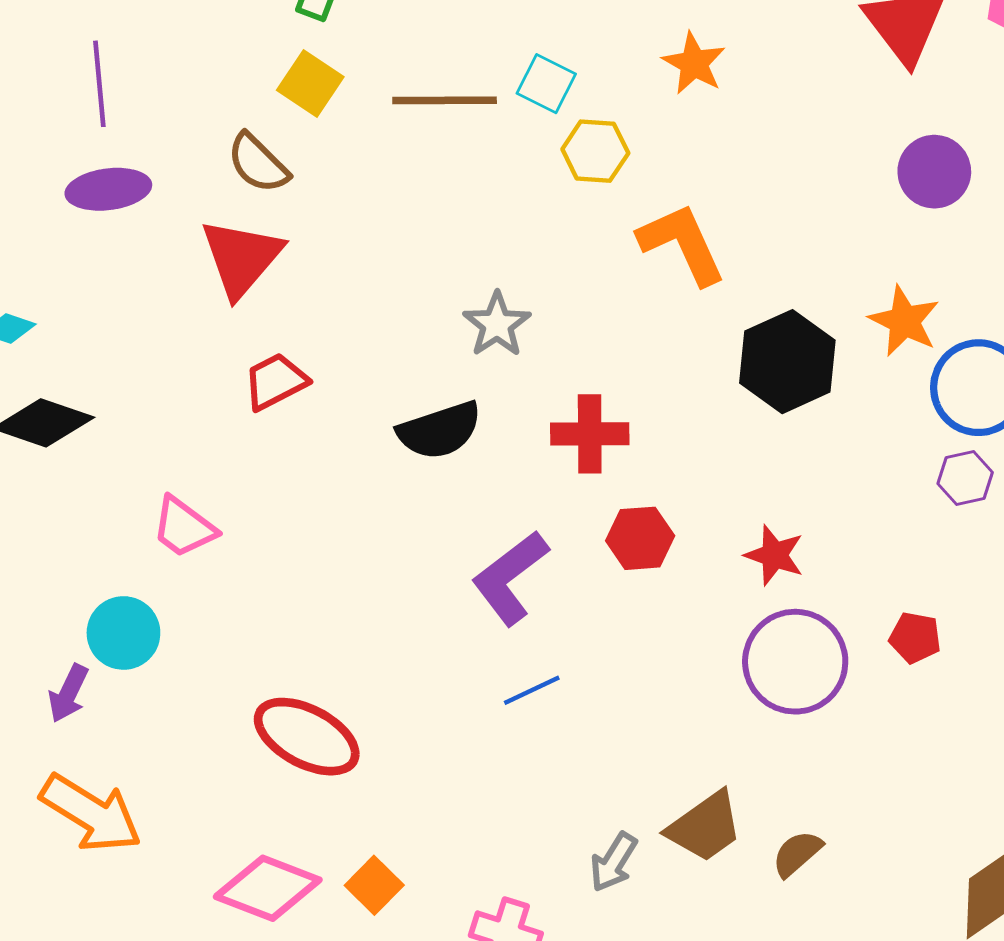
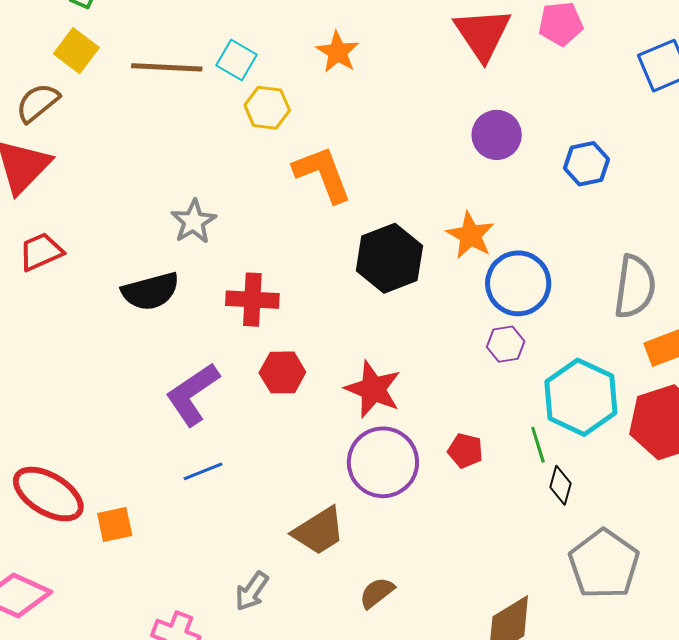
brown semicircle: (258, 163) -> (38, 103), turned 93
red star: (774, 555) -> (373, 389), size x1.4
brown trapezoid: (705, 827) -> (319, 531), moved
orange square: (374, 885) -> (115, 525), moved, turned 30

